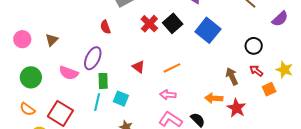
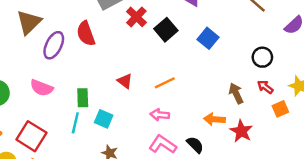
red cross: (149, 24) -> (136, 17), moved
red semicircle: (105, 27) -> (86, 34), size x1.5
blue square: (208, 30) -> (208, 38), size x0.7
brown triangle: (52, 40) -> (29, 22), moved, size x1.6
purple ellipse: (93, 58) -> (54, 45), moved

